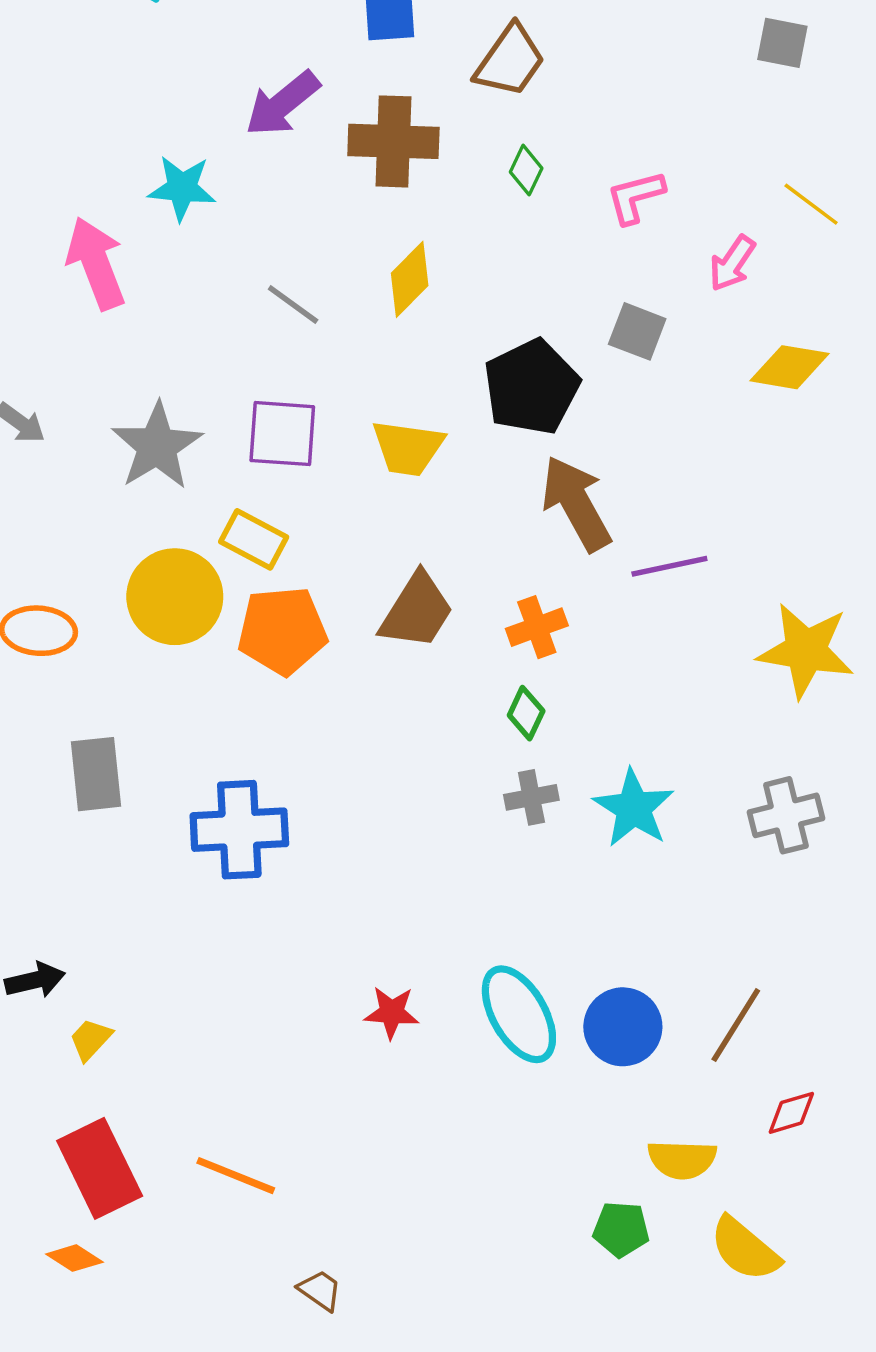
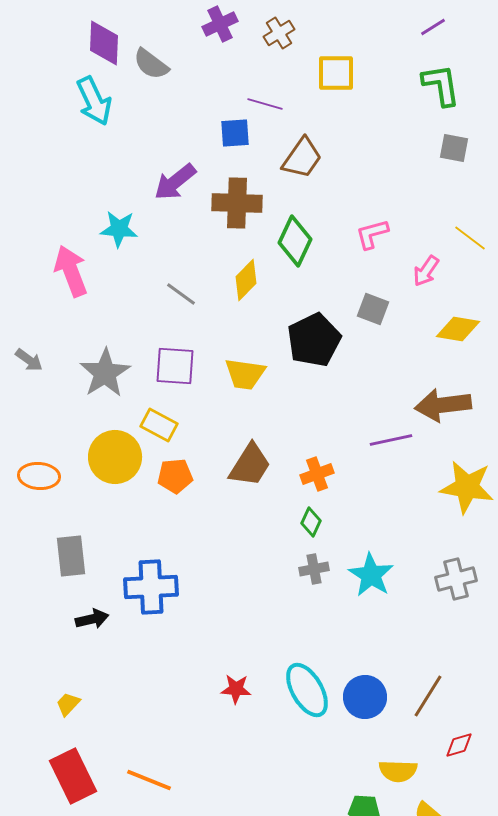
green diamond: (526, 170) -> (295, 241), moved, size x1.8
brown arrow: (576, 503) -> (443, 405), moved, turned -68
orange pentagon: (282, 631) -> (175, 476), size x0.7
black arrow: (35, 980) -> (92, 619), moved

